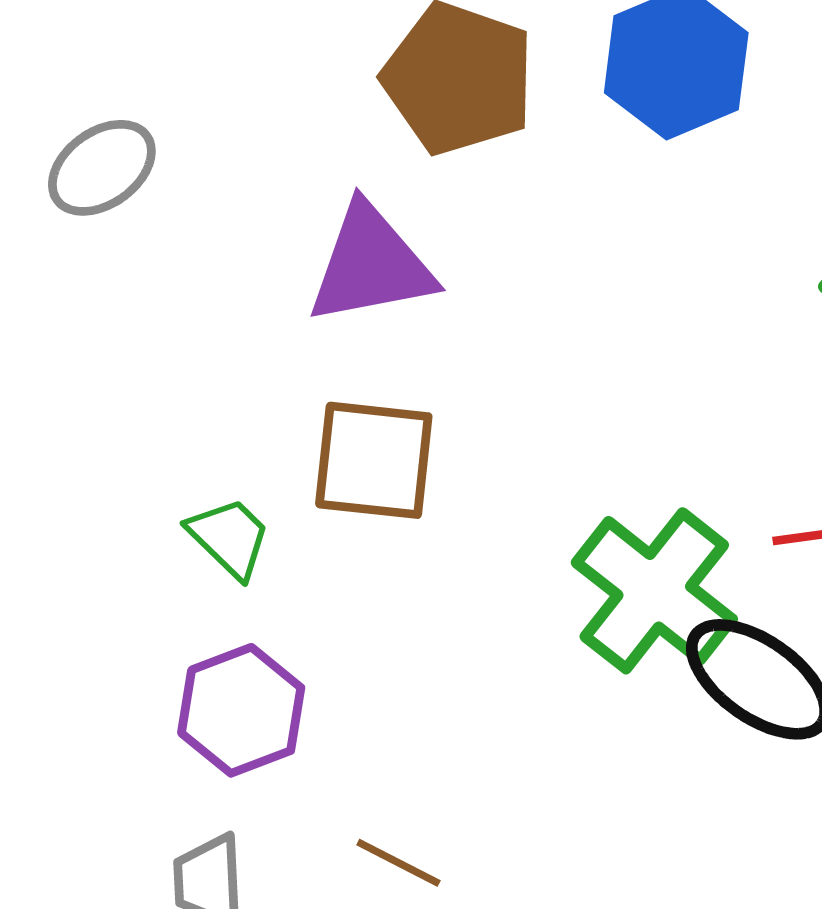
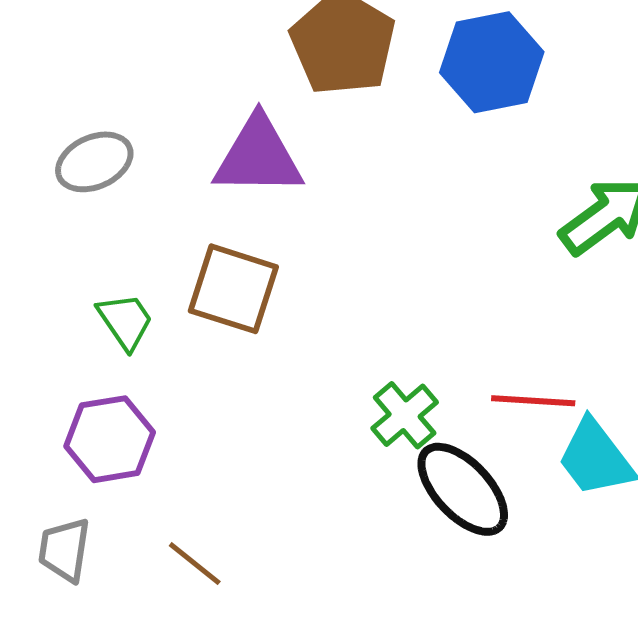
gray ellipse: (102, 168) -> (94, 162), moved
green cross: (654, 591) -> (405, 415), size x0.6

